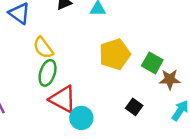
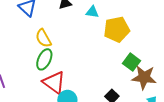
yellow pentagon: (115, 54) -> (117, 29), moved
brown star: (170, 79) -> (144, 77), size x1.4

